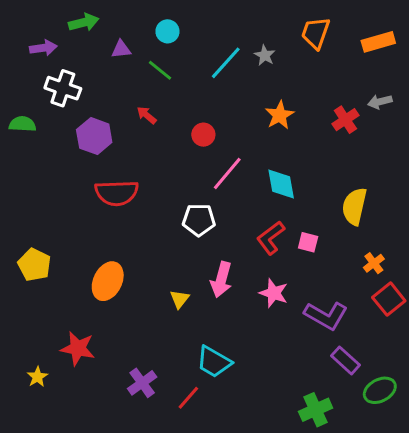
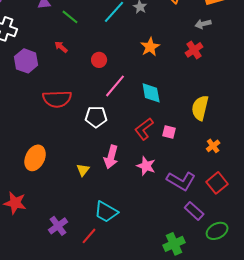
gray arrow: (380, 102) -> (203, 24), moved
red semicircle: (117, 193) -> (57, 99), moved
red square: (389, 299) -> (217, 183), moved

